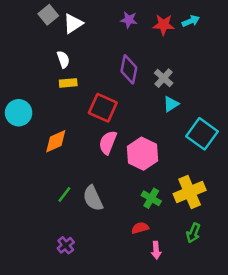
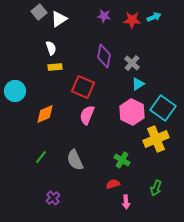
pink hexagon: (143, 154) -> (132, 112), moved
yellow cross: (190, 192) -> (156, 139), moved
green line: (64, 195) -> (41, 157), moved

